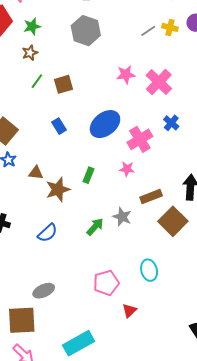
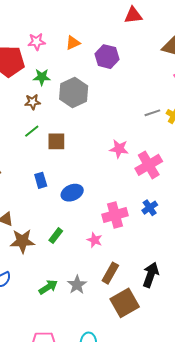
gray hexagon: (86, 31) -> (74, 93), moved
blue ellipse: (105, 124) -> (72, 193), moved, size x0.7
brown rectangle: (151, 197) -> (110, 273), turned -55

